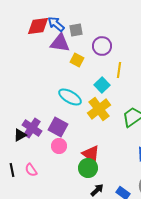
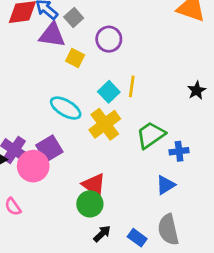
gray square: (76, 30) -> (74, 17), turned -32
yellow line: (119, 70) -> (132, 86), moved
purple square: (58, 127) -> (49, 149), turned 30
pink circle: (59, 146) -> (33, 166), moved, size x1.5

